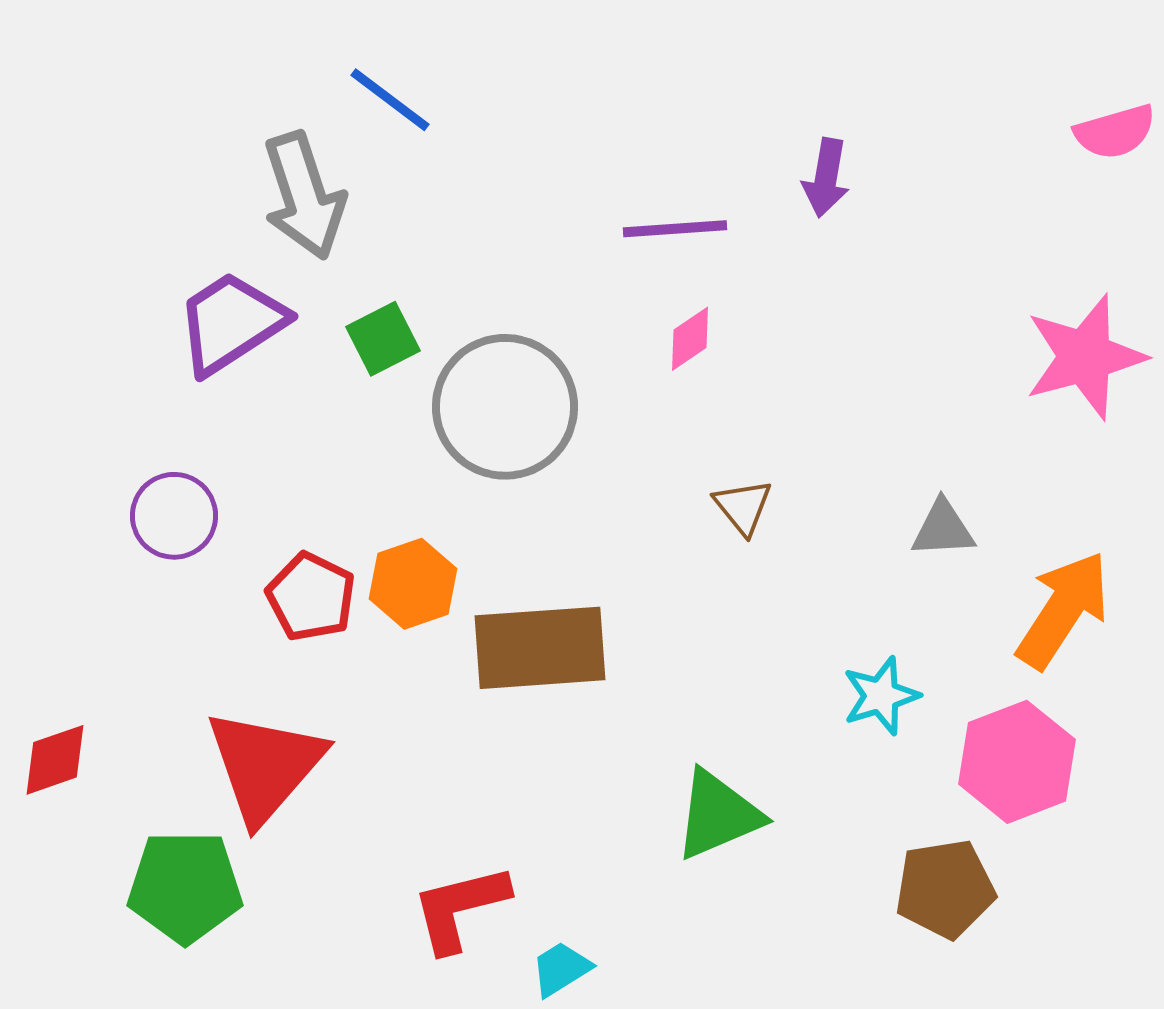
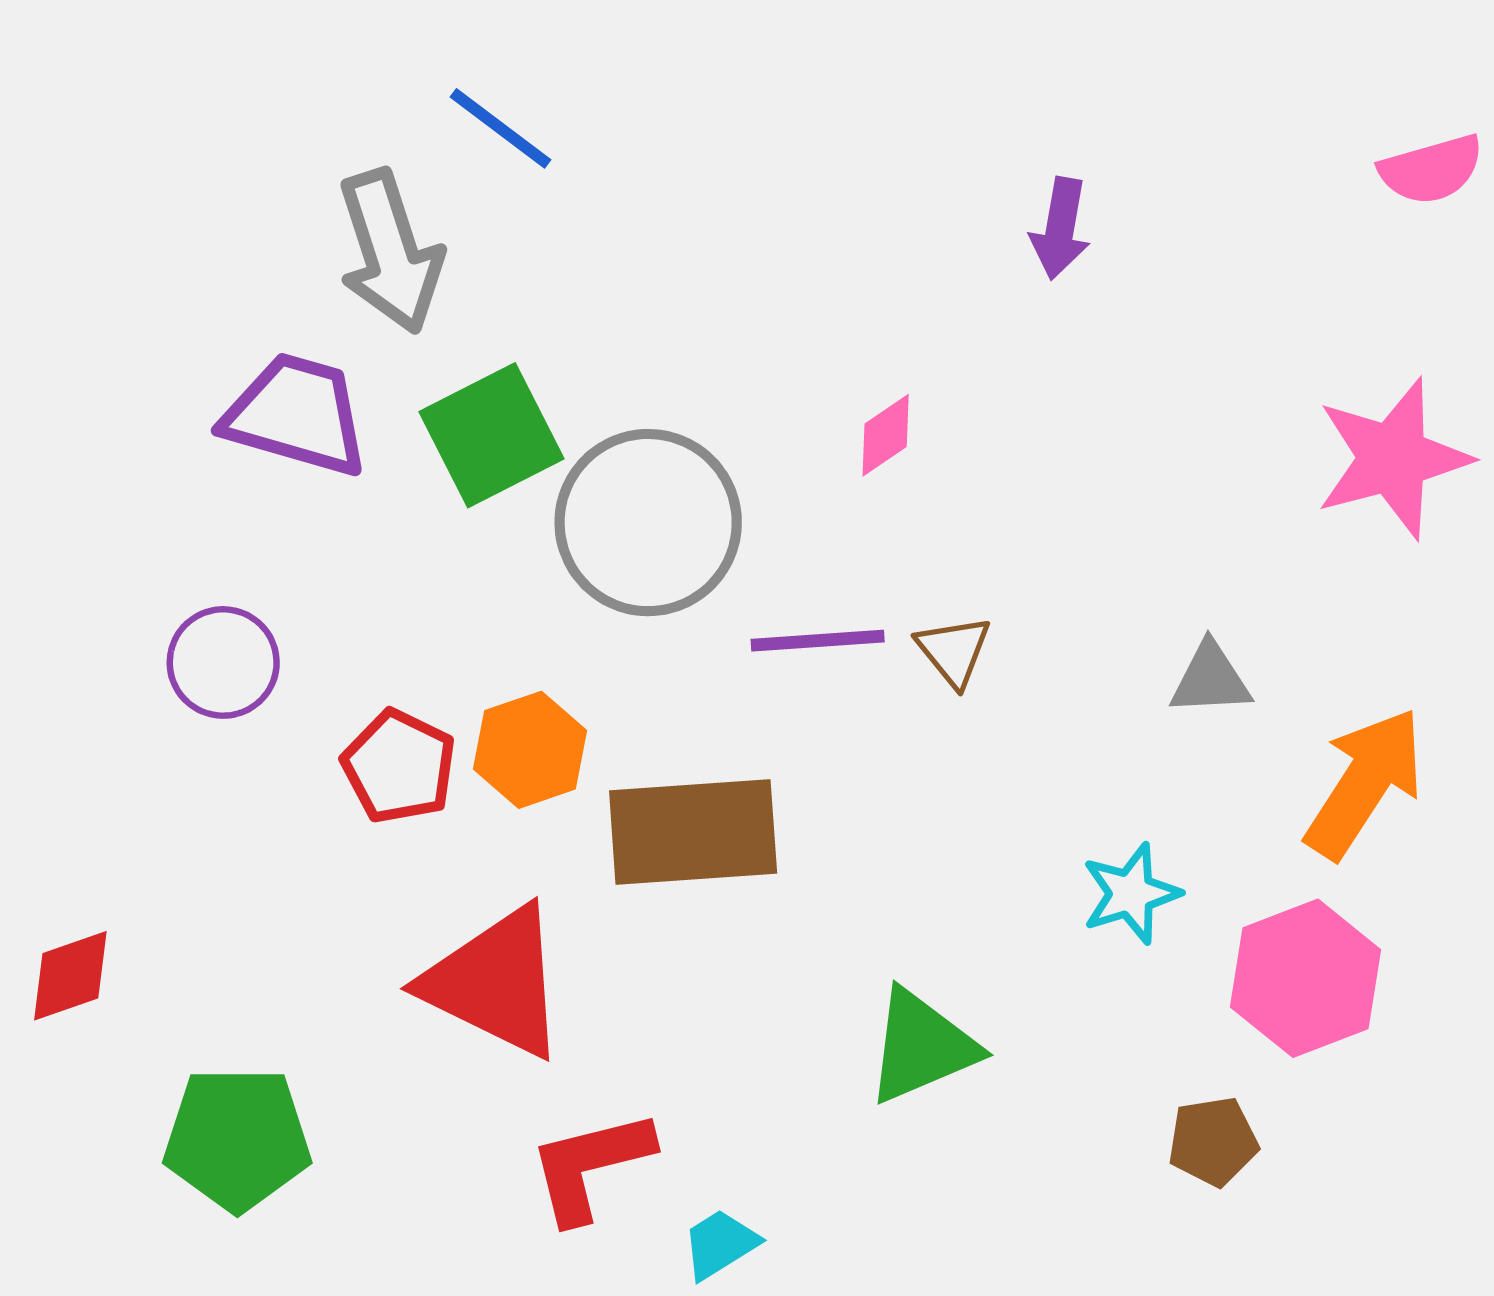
purple line: (675, 229) -> (818, 641), moved
purple trapezoid: (231, 323) -> (296, 415), turned 49
green square: (383, 339) -> (492, 435), size x1.5
red triangle: (265, 766) -> (495, 982), moved, turned -45
brown pentagon: (945, 889) -> (1213, 1141), size x0.7

